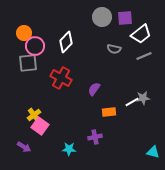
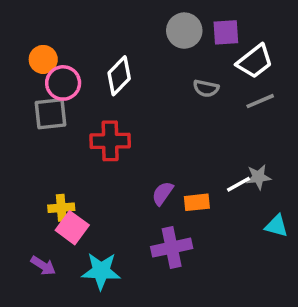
red cross: (61, 78) -> (110, 141), turned -30
purple semicircle: (94, 89) -> (163, 193), moved
yellow cross: (34, 115) -> (61, 208), turned 32
purple cross: (95, 137) -> (172, 248), size x1.5
cyan star: (69, 149) -> (101, 271), moved, size x1.5
cyan triangle: (153, 152) -> (276, 226), moved

